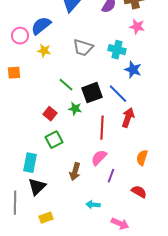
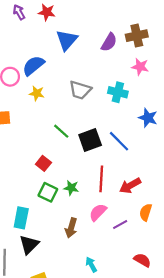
blue star: (133, 70) -> (148, 118), moved
green star: (75, 109) -> (71, 188), moved
red arrow: (128, 118) -> (130, 186), moved, turned -138
green square: (54, 140) -> (48, 192), turned -36
purple line: (111, 176) -> (120, 225), moved, turned 40
red semicircle: (139, 192) -> (142, 260), moved
cyan arrow: (93, 205) -> (91, 265), turned 56

